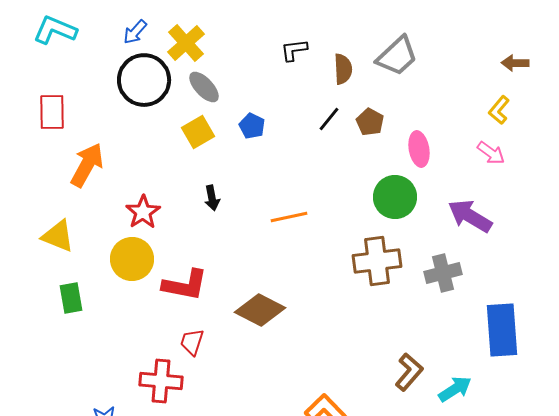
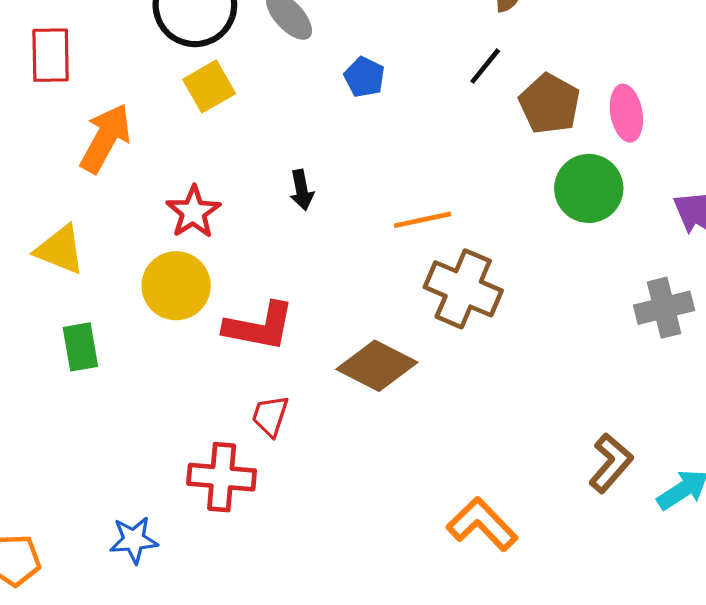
brown pentagon: (370, 122) -> (550, 104), moved, size x1.4
yellow square: (198, 132) -> (209, 86), moved
brown cross: (377, 261) -> (463, 289), moved, turned 30

